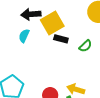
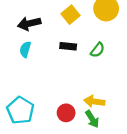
yellow square: (52, 23) -> (70, 15), moved, size x0.7

